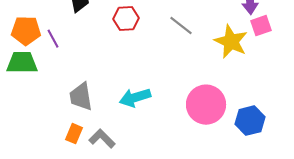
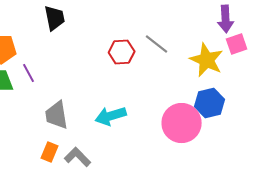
red hexagon: (126, 19) -> (122, 52), moved
purple line: (53, 39) -> (29, 73), moved
blue hexagon: (250, 121) -> (210, 103), moved

